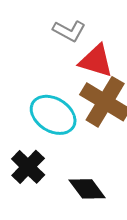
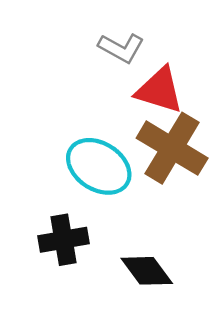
black cross: (28, 167) -> (63, 240), turned 36

